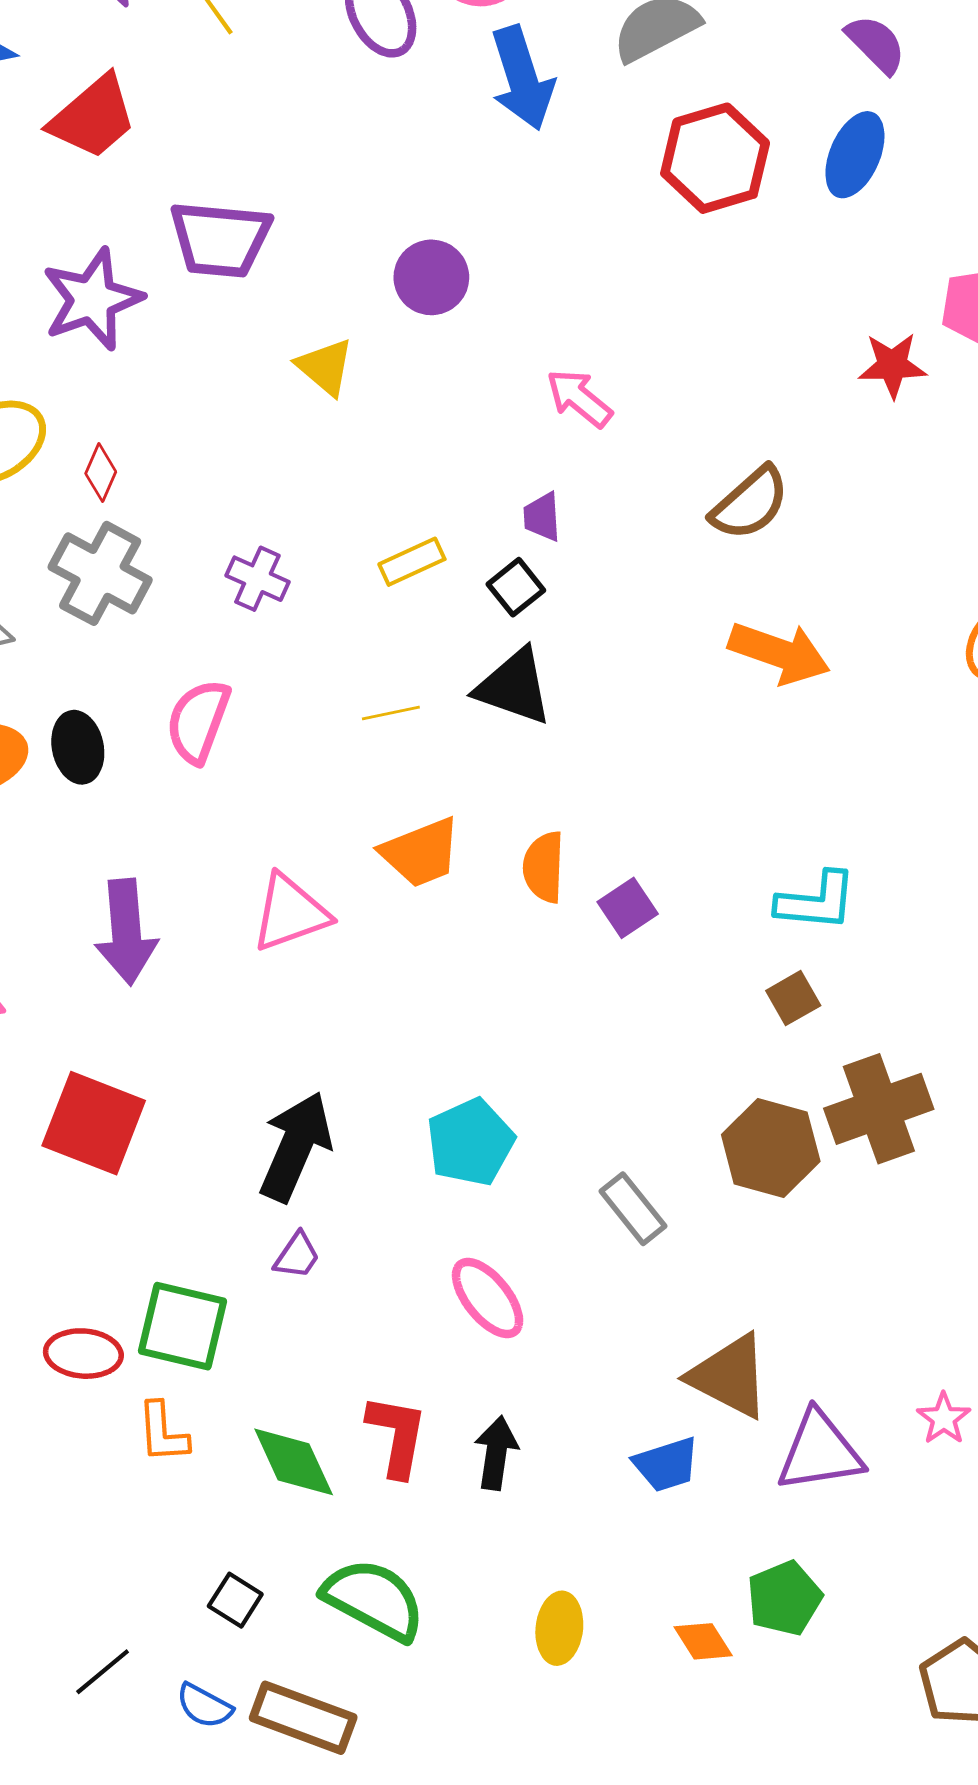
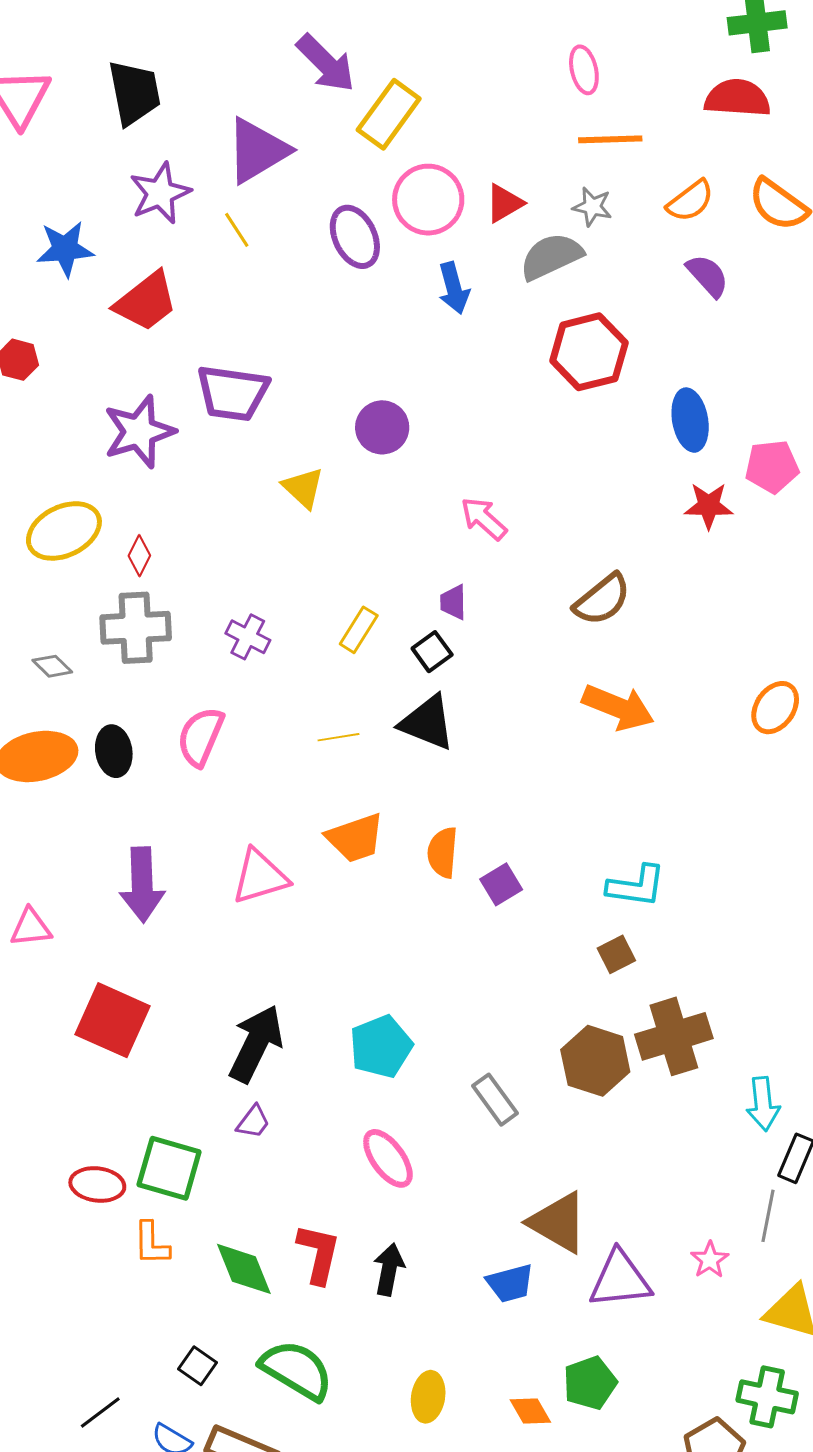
blue arrow: (522, 78) -> (454, 288), size x0.7
blue ellipse: (855, 155) -> (690, 420), moved, turned -36
yellow rectangle: (412, 562) -> (359, 630), turned -36
gray cross: (100, 573) -> (136, 628), turned -34

